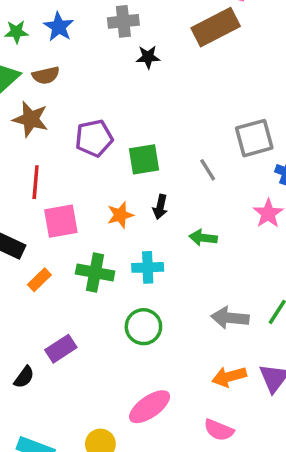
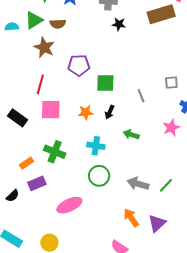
gray square: (254, 138) -> (171, 83), size x0.6
green cross: (95, 272) -> (55, 152), moved
orange rectangle: (39, 280) -> (26, 163), moved
green circle: (143, 327) -> (99, 176), moved
orange arrow: (229, 377) -> (131, 218), turned 60
pink ellipse: (150, 407) -> (69, 205), moved

